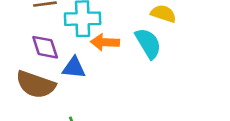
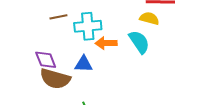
purple diamond: (45, 47) -> (46, 60), moved

